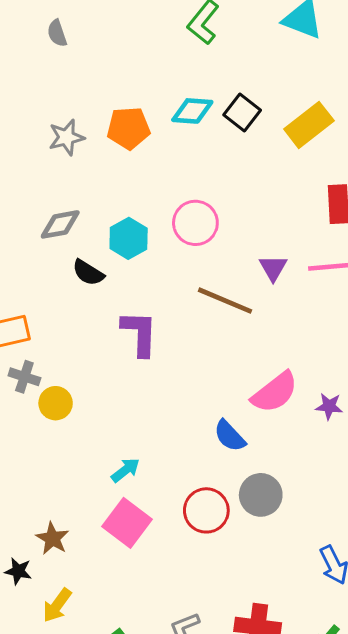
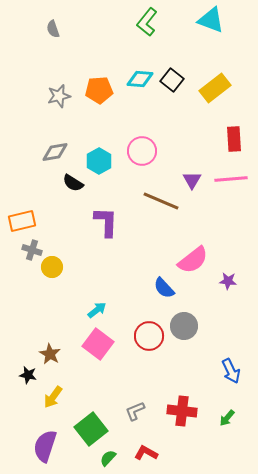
purple star: (329, 406) -> (228, 281), moved

